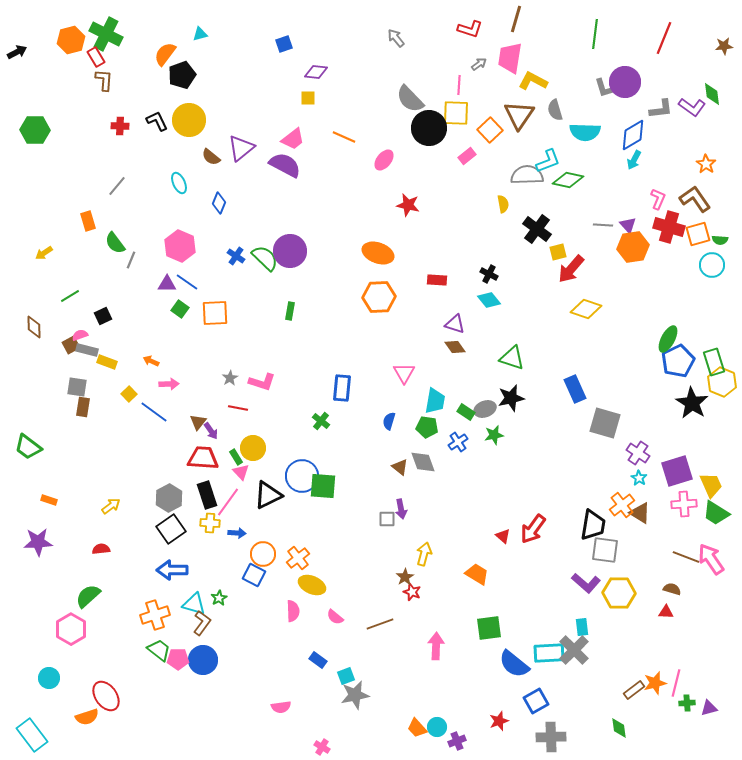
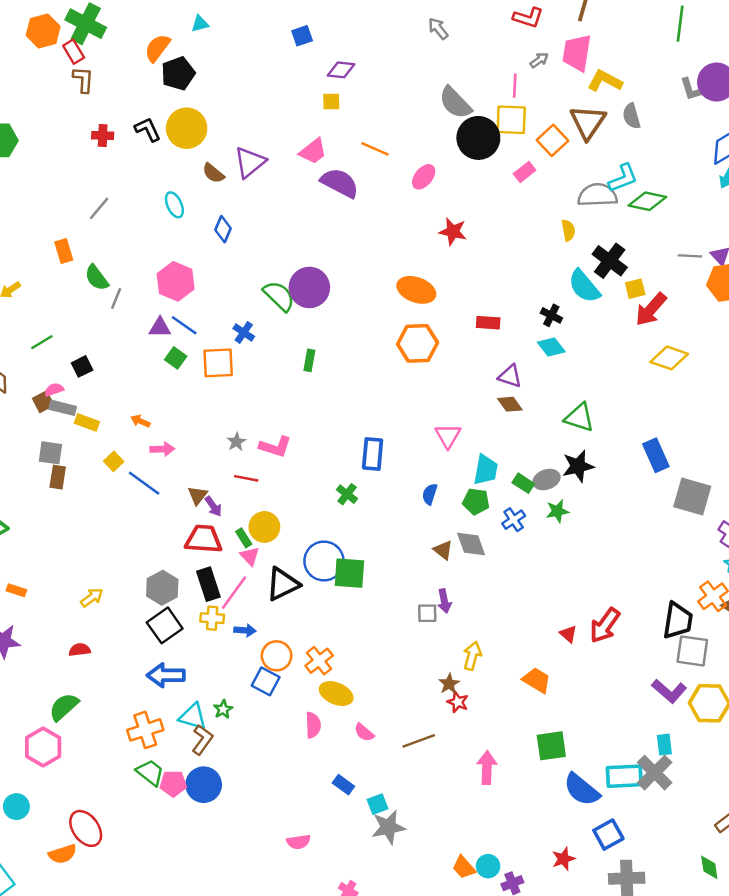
cyan semicircle: (585, 132) -> (584, 286), moved, turned 48
purple semicircle: (285, 165) -> (340, 183), moved
blue cross: (236, 256) -> (244, 332), moved

